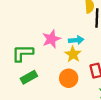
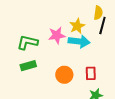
cyan arrow: (76, 40) -> (79, 41), size x1.5
yellow star: (73, 54) -> (77, 26), moved

